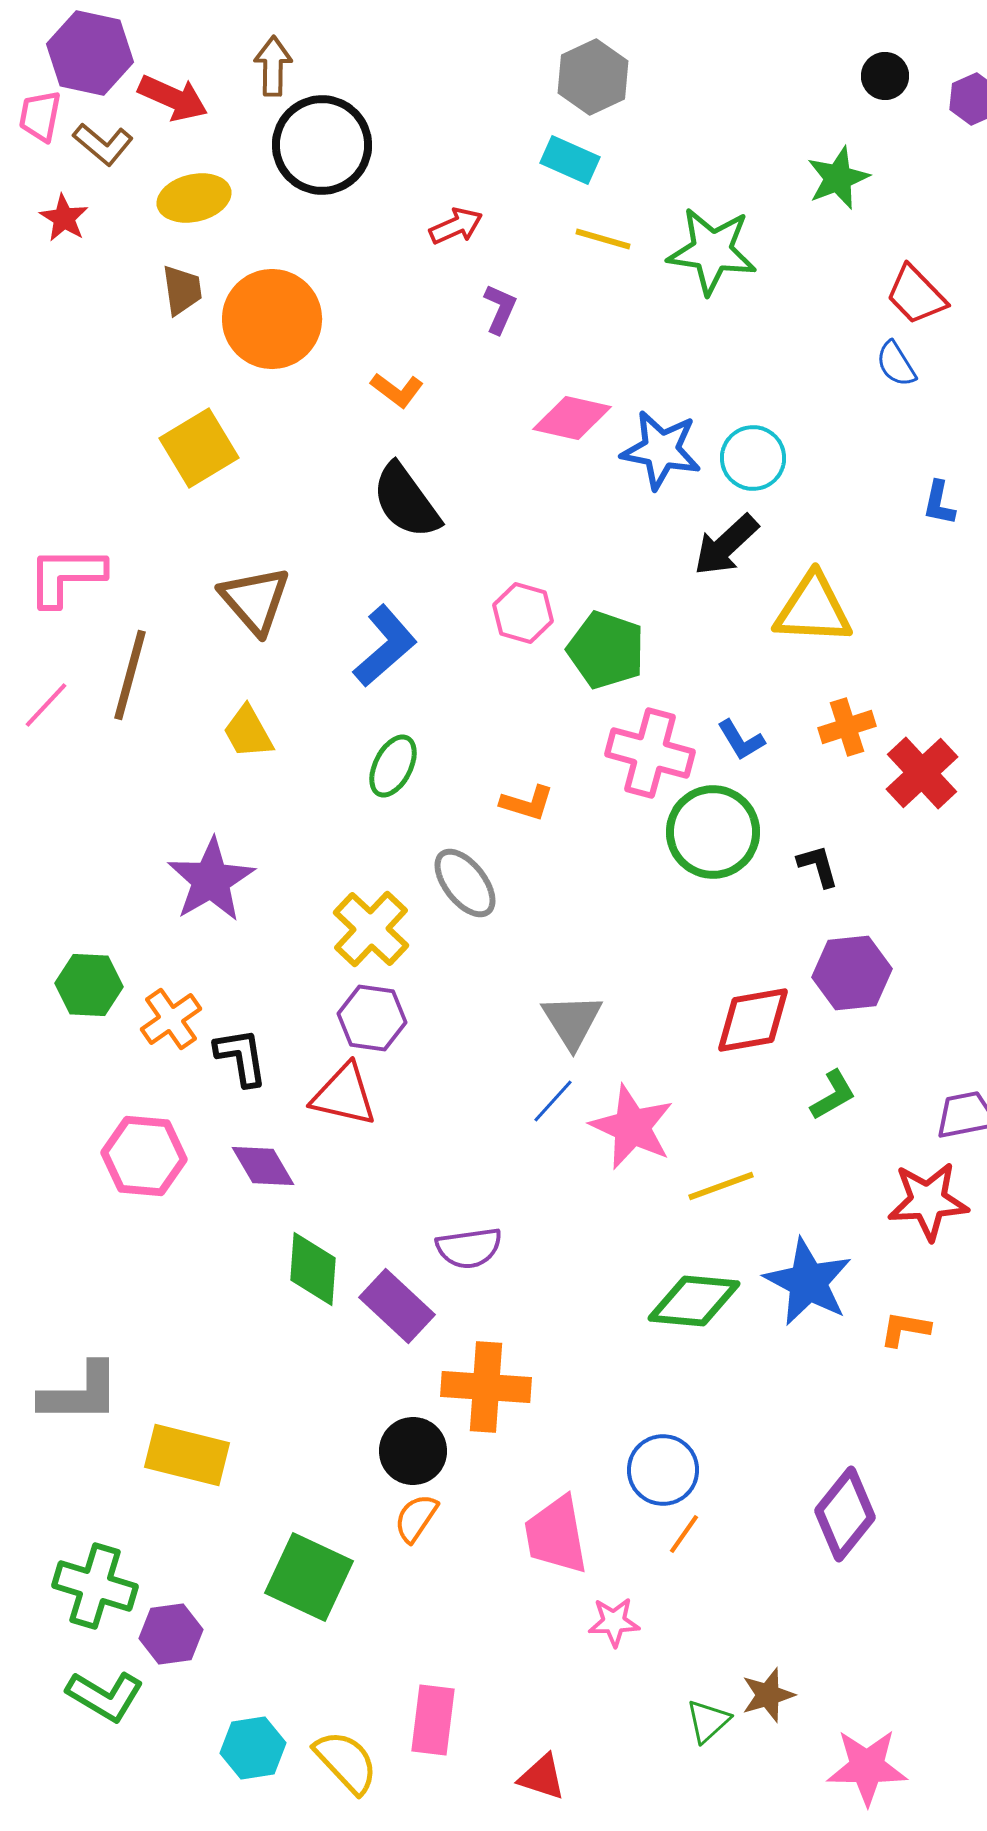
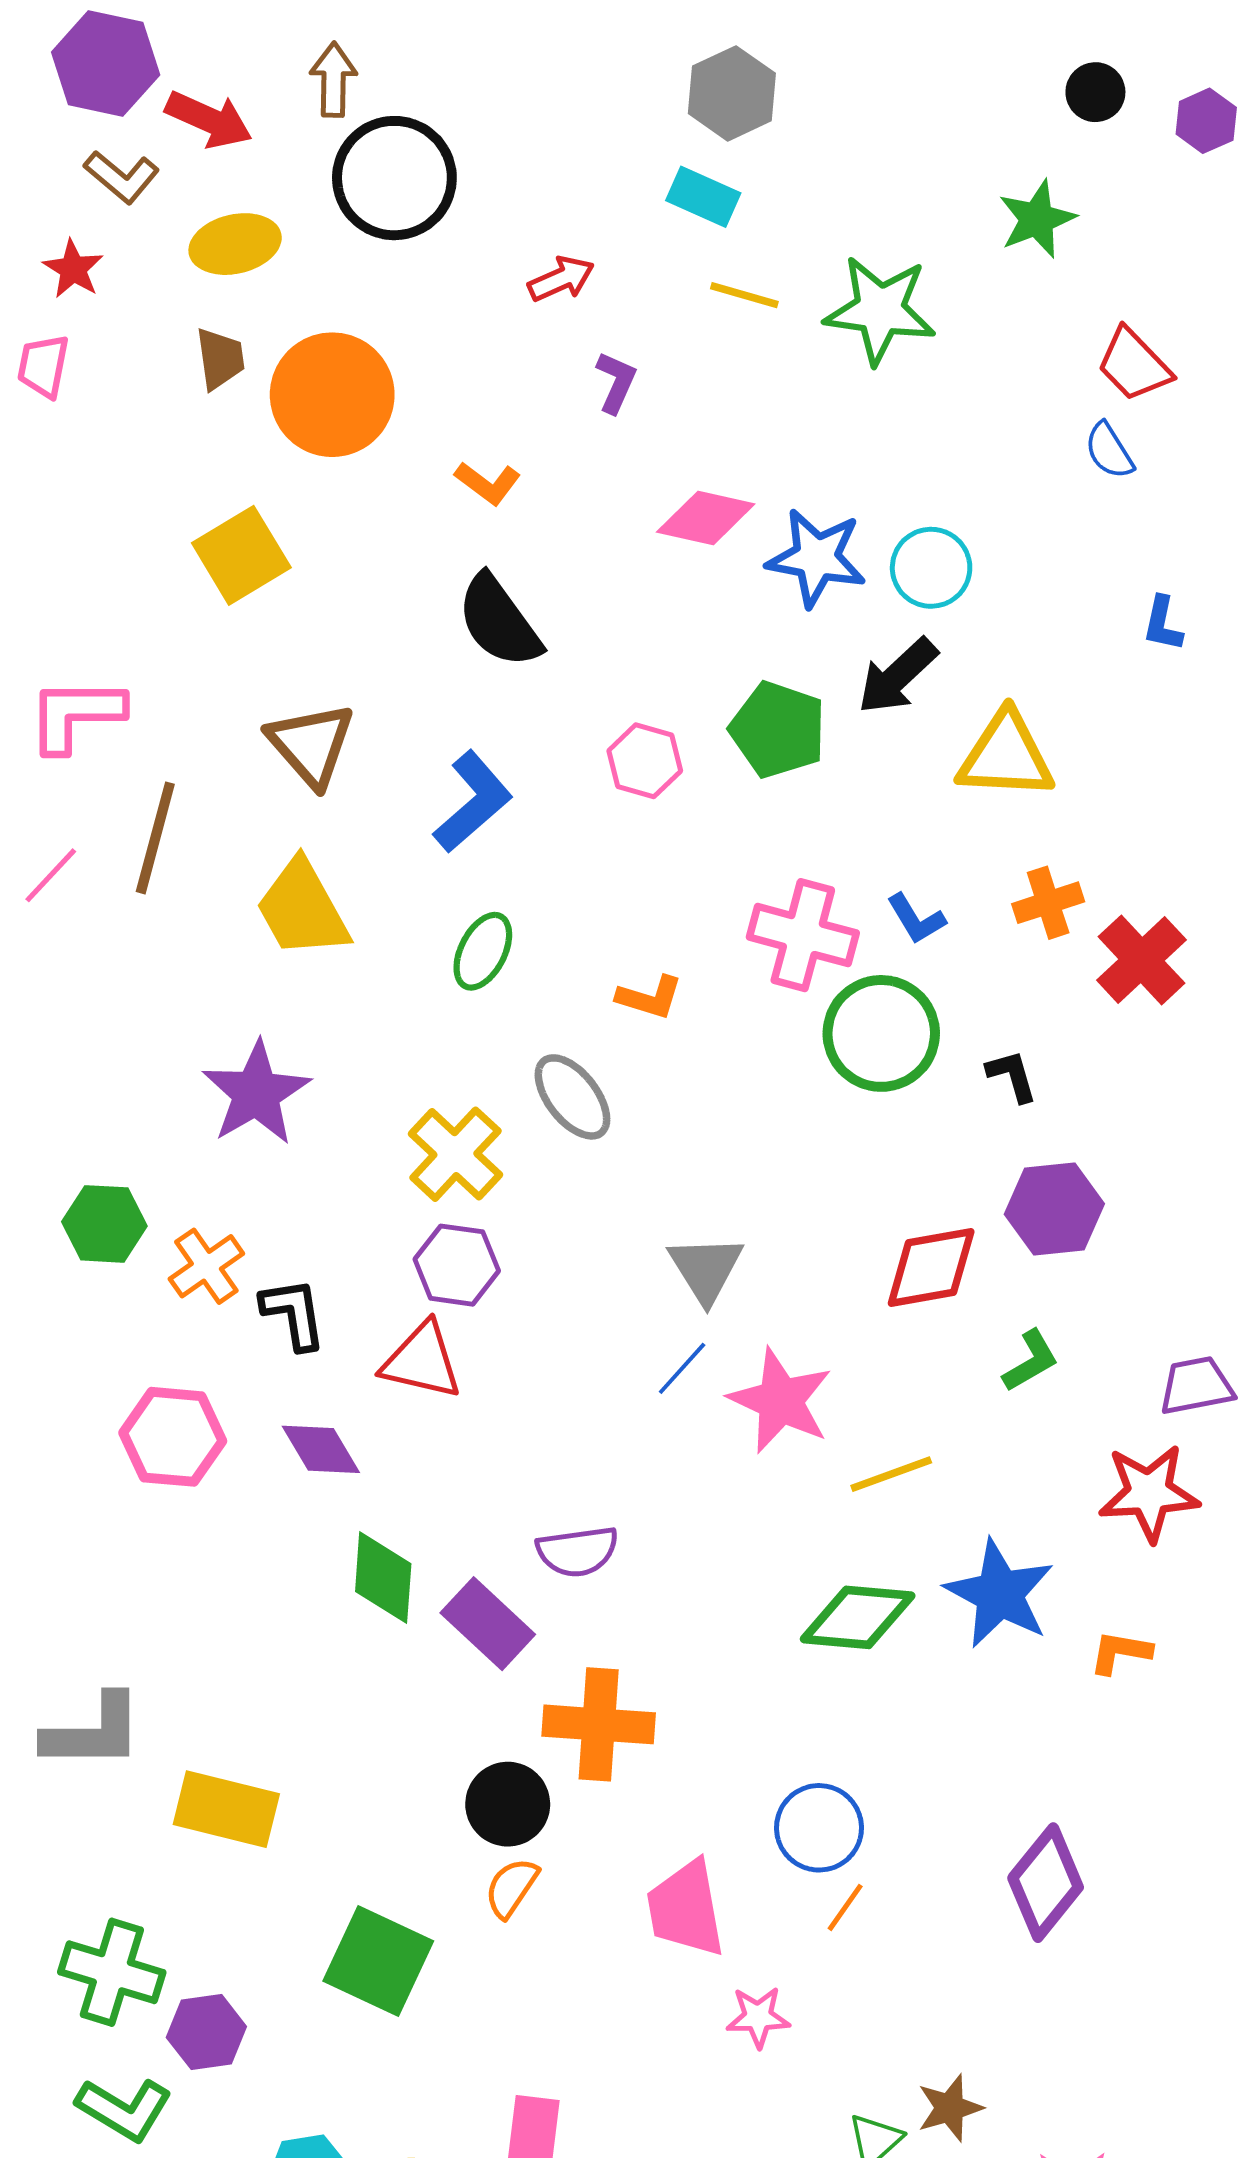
pink trapezoid: (40, 116) -> (43, 366), moved
green pentagon: (606, 650) -> (778, 730), moved
yellow trapezoid: (248, 732) -> (302, 909), size x1.5

